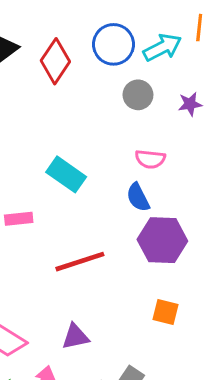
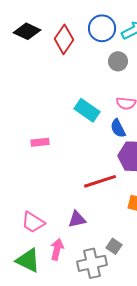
cyan rectangle: (66, 174) -> (87, 110), moved
red line: (80, 262) -> (100, 181), moved

